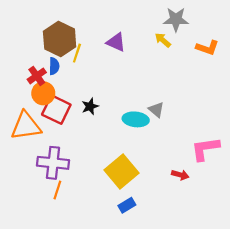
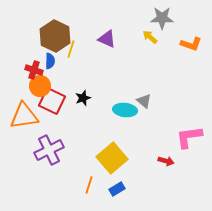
red cross: (37, 76) -> (34, 70), turned -36
purple cross: (53, 163) -> (49, 150), turned -32
orange line: (57, 190) -> (89, 185), moved

